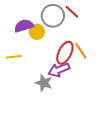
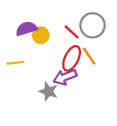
red line: (72, 12) -> (72, 32), moved
gray circle: (53, 16) -> (93, 25), moved

